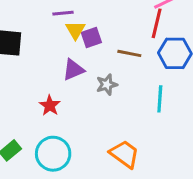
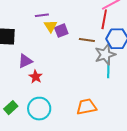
purple triangle: (73, 70) -> (25, 61), moved
gray star: (107, 85) -> (105, 55), moved, size x1.5
orange trapezoid: (124, 154) -> (86, 107), turned -45

